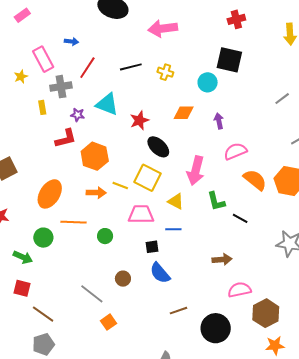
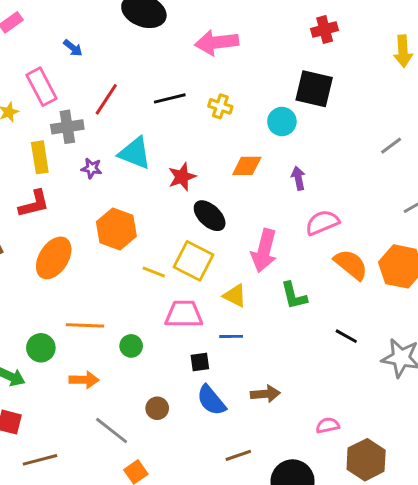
blue arrow: (71, 41) -> (73, 48), moved, turned 32
yellow rectangle: (42, 107) -> (40, 157), size x1.5
red L-shape: (66, 139) -> (34, 204), moved
orange arrow: (96, 193) -> (84, 380), moved
orange ellipse: (50, 194) -> (54, 258), moved
black line: (240, 218) -> (346, 336), moved
brown arrow: (222, 259) -> (265, 394), moved
pink semicircle: (239, 290) -> (328, 425), size x0.7
brown line: (43, 314) -> (40, 460), turned -50

